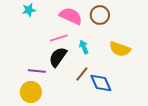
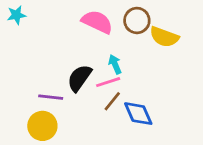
cyan star: (29, 10) -> (16, 15), moved
pink line: (59, 38) -> (108, 82), moved
yellow semicircle: (120, 49) -> (164, 37), moved

